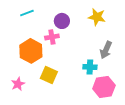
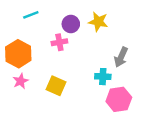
yellow star: (97, 17) -> (98, 22), moved
orange hexagon: (31, 51) -> (18, 54), moved
pink star: (18, 84) -> (21, 81), moved

